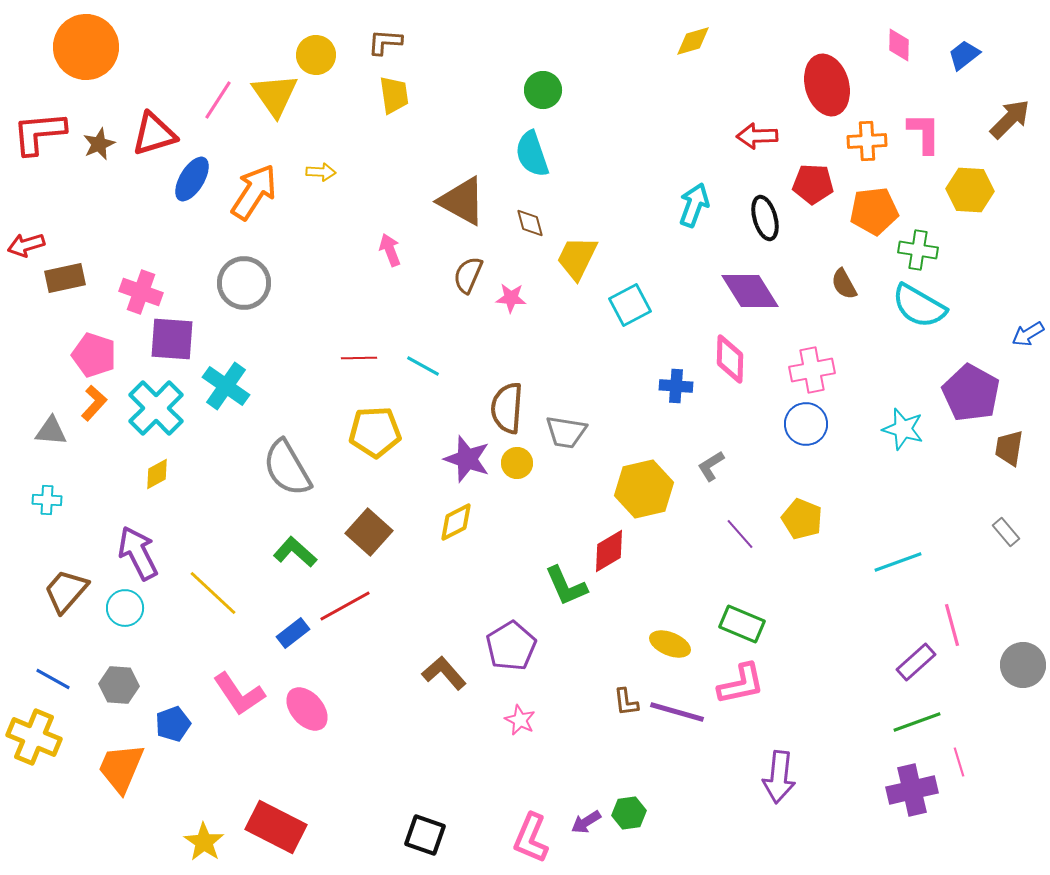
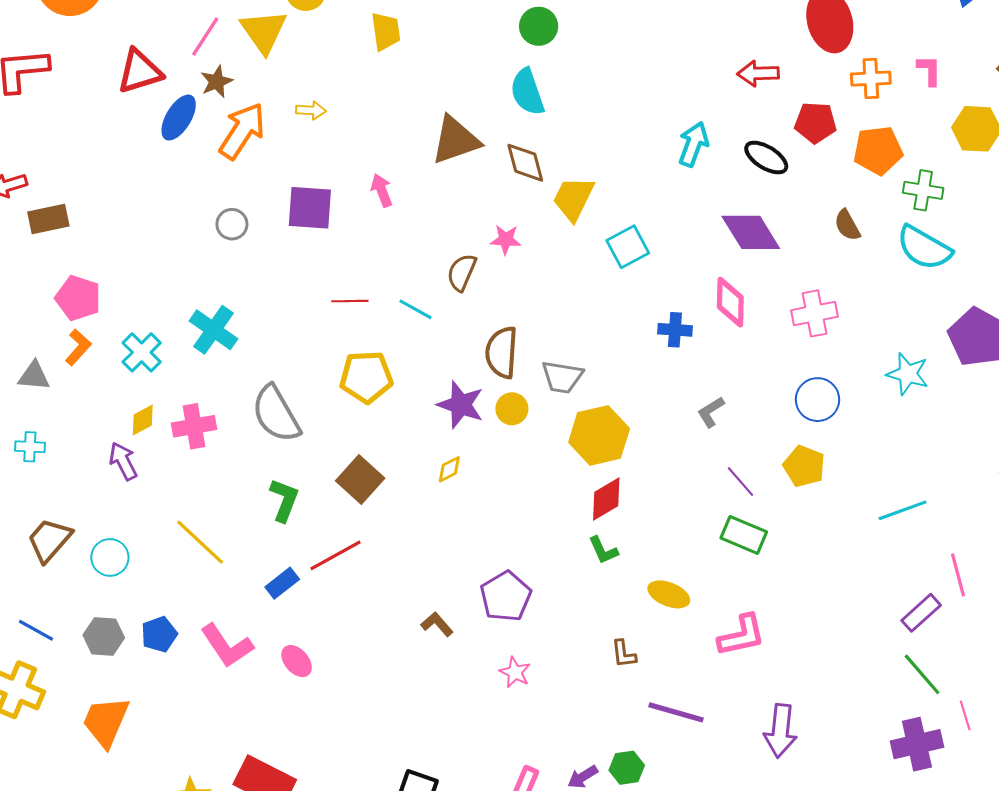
pink L-shape: (924, 133) -> (929, 70), size x0.7
brown star: (99, 144) -> (217, 82), moved
brown triangle: (462, 201) -> (455, 140), turned -48
black ellipse: (765, 218) -> (766, 158), turned -42
brown diamond: (530, 223) -> (525, 163), size x1.4
brown semicircle: (468, 275) -> (462, 272), moved
gray circle: (244, 283) -> (232, 224), size x0.6
pink cross: (141, 292) -> (194, 426), moved, turned -30
purple square: (172, 339) -> (310, 208), moved
cyan cross: (156, 408) -> (142, 352), size x0.7
blue circle: (806, 424) -> (817, 400), moved
yellow hexagon: (644, 489) -> (599, 435), moved
yellow diamond: (456, 522) -> (449, 469), size x0.7
green L-shape: (295, 552) -> (284, 500), turned 69
purple arrow: (138, 553) -> (123, 461), moved, size x0.7
green L-shape: (566, 586) -> (603, 550), moved, size x0.7
green rectangle: (742, 624) -> (744, 535), moved
brown L-shape: (444, 673) -> (437, 624), size x0.7
pink ellipse: (307, 709) -> (297, 661), size x0.7
purple line: (677, 712) -> (676, 712), moved
green line: (917, 722) -> (922, 674), turned 69
blue pentagon: (173, 724) -> (159, 634), moved

